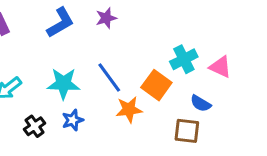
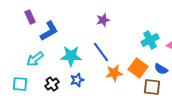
purple star: (106, 18) -> (103, 20), moved
blue L-shape: (60, 23) -> (49, 31), moved
orange square: (156, 85) -> (138, 68), moved

